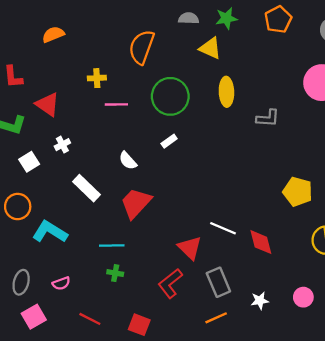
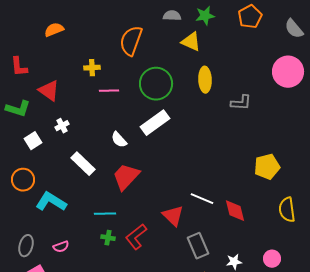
white rectangle: (169, 141) -> (155, 123), size x2.0
yellow pentagon: (298, 192) -> (267, 167), turned -30
red L-shape: (170, 283) -> (136, 237), moved

